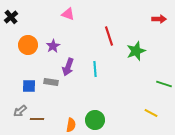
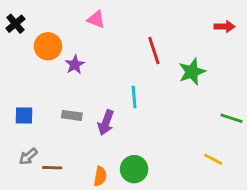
orange circle: (28, 45) -> (48, 46), moved
purple arrow: (68, 67) -> (106, 123), moved
blue square: (29, 86) -> (24, 115), moved

